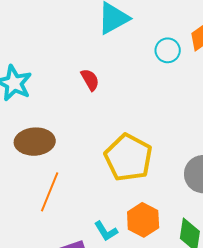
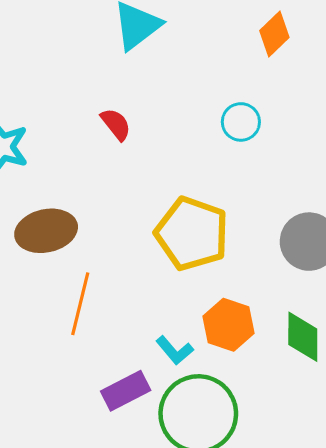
cyan circle: (168, 50) -> (241, 122), moved

